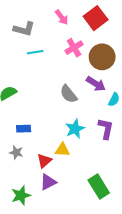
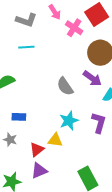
pink arrow: (62, 17) -> (55, 12), moved
pink cross: (74, 48) -> (74, 28), moved, turned -30
cyan line: (35, 52) -> (26, 47), moved

